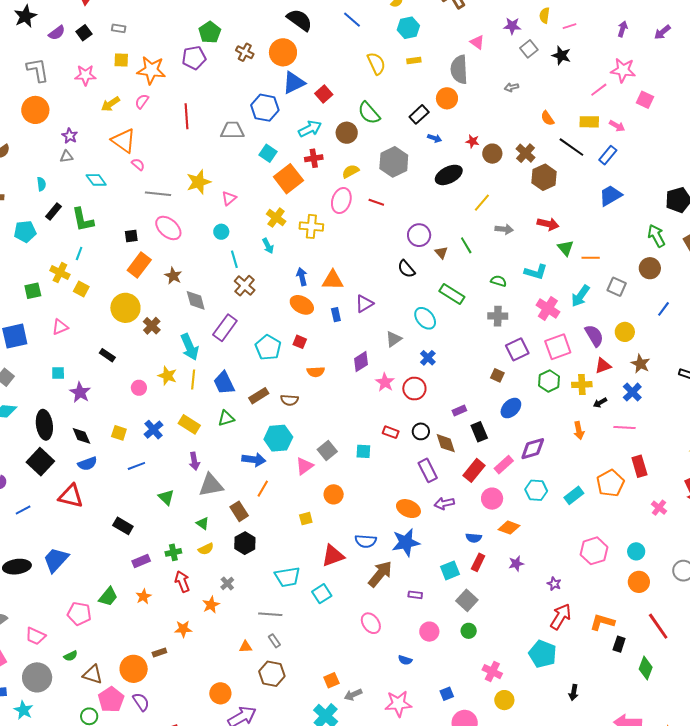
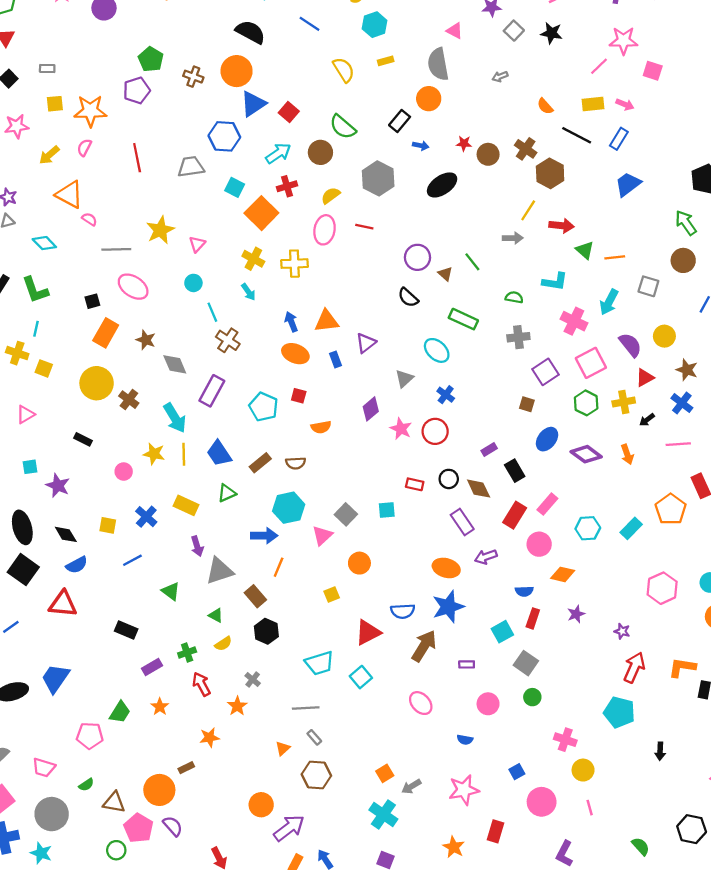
yellow line: (482, 203) -> (528, 210), moved
purple diamond: (533, 449) -> (586, 454), moved, turned 60
orange triangle: (246, 647) -> (283, 748), turned -32

